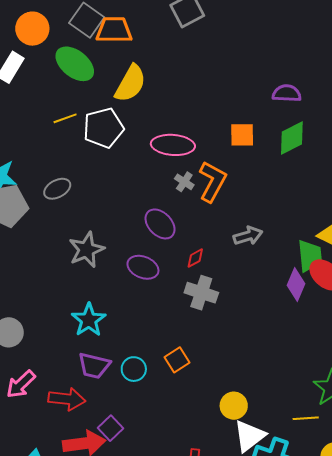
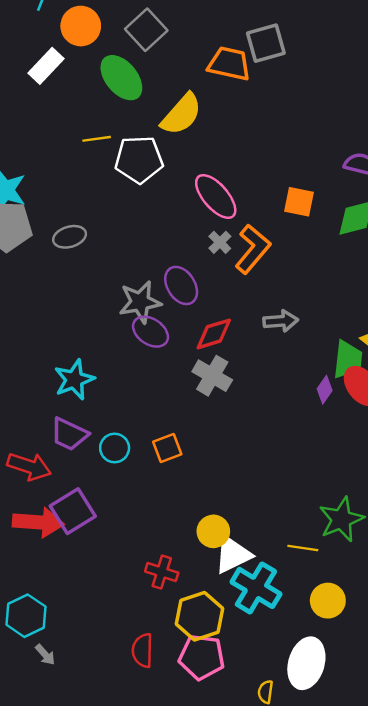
orange trapezoid: (114, 30) -> (229, 64), moved
pink ellipse: (173, 145) -> (216, 196), turned 33
gray ellipse: (57, 189) -> (70, 237), moved
gray star: (87, 250) -> (140, 302), moved
red diamond: (195, 258) -> (214, 334), size x1.6
purple diamond: (296, 285) -> (325, 390), size x0.7
yellow circle: (234, 406) -> (213, 531), moved
purple square: (111, 428) -> (73, 511), size x1.5

